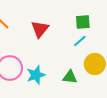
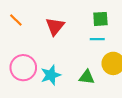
cyan line: (80, 41) -> (97, 39), turned 40

